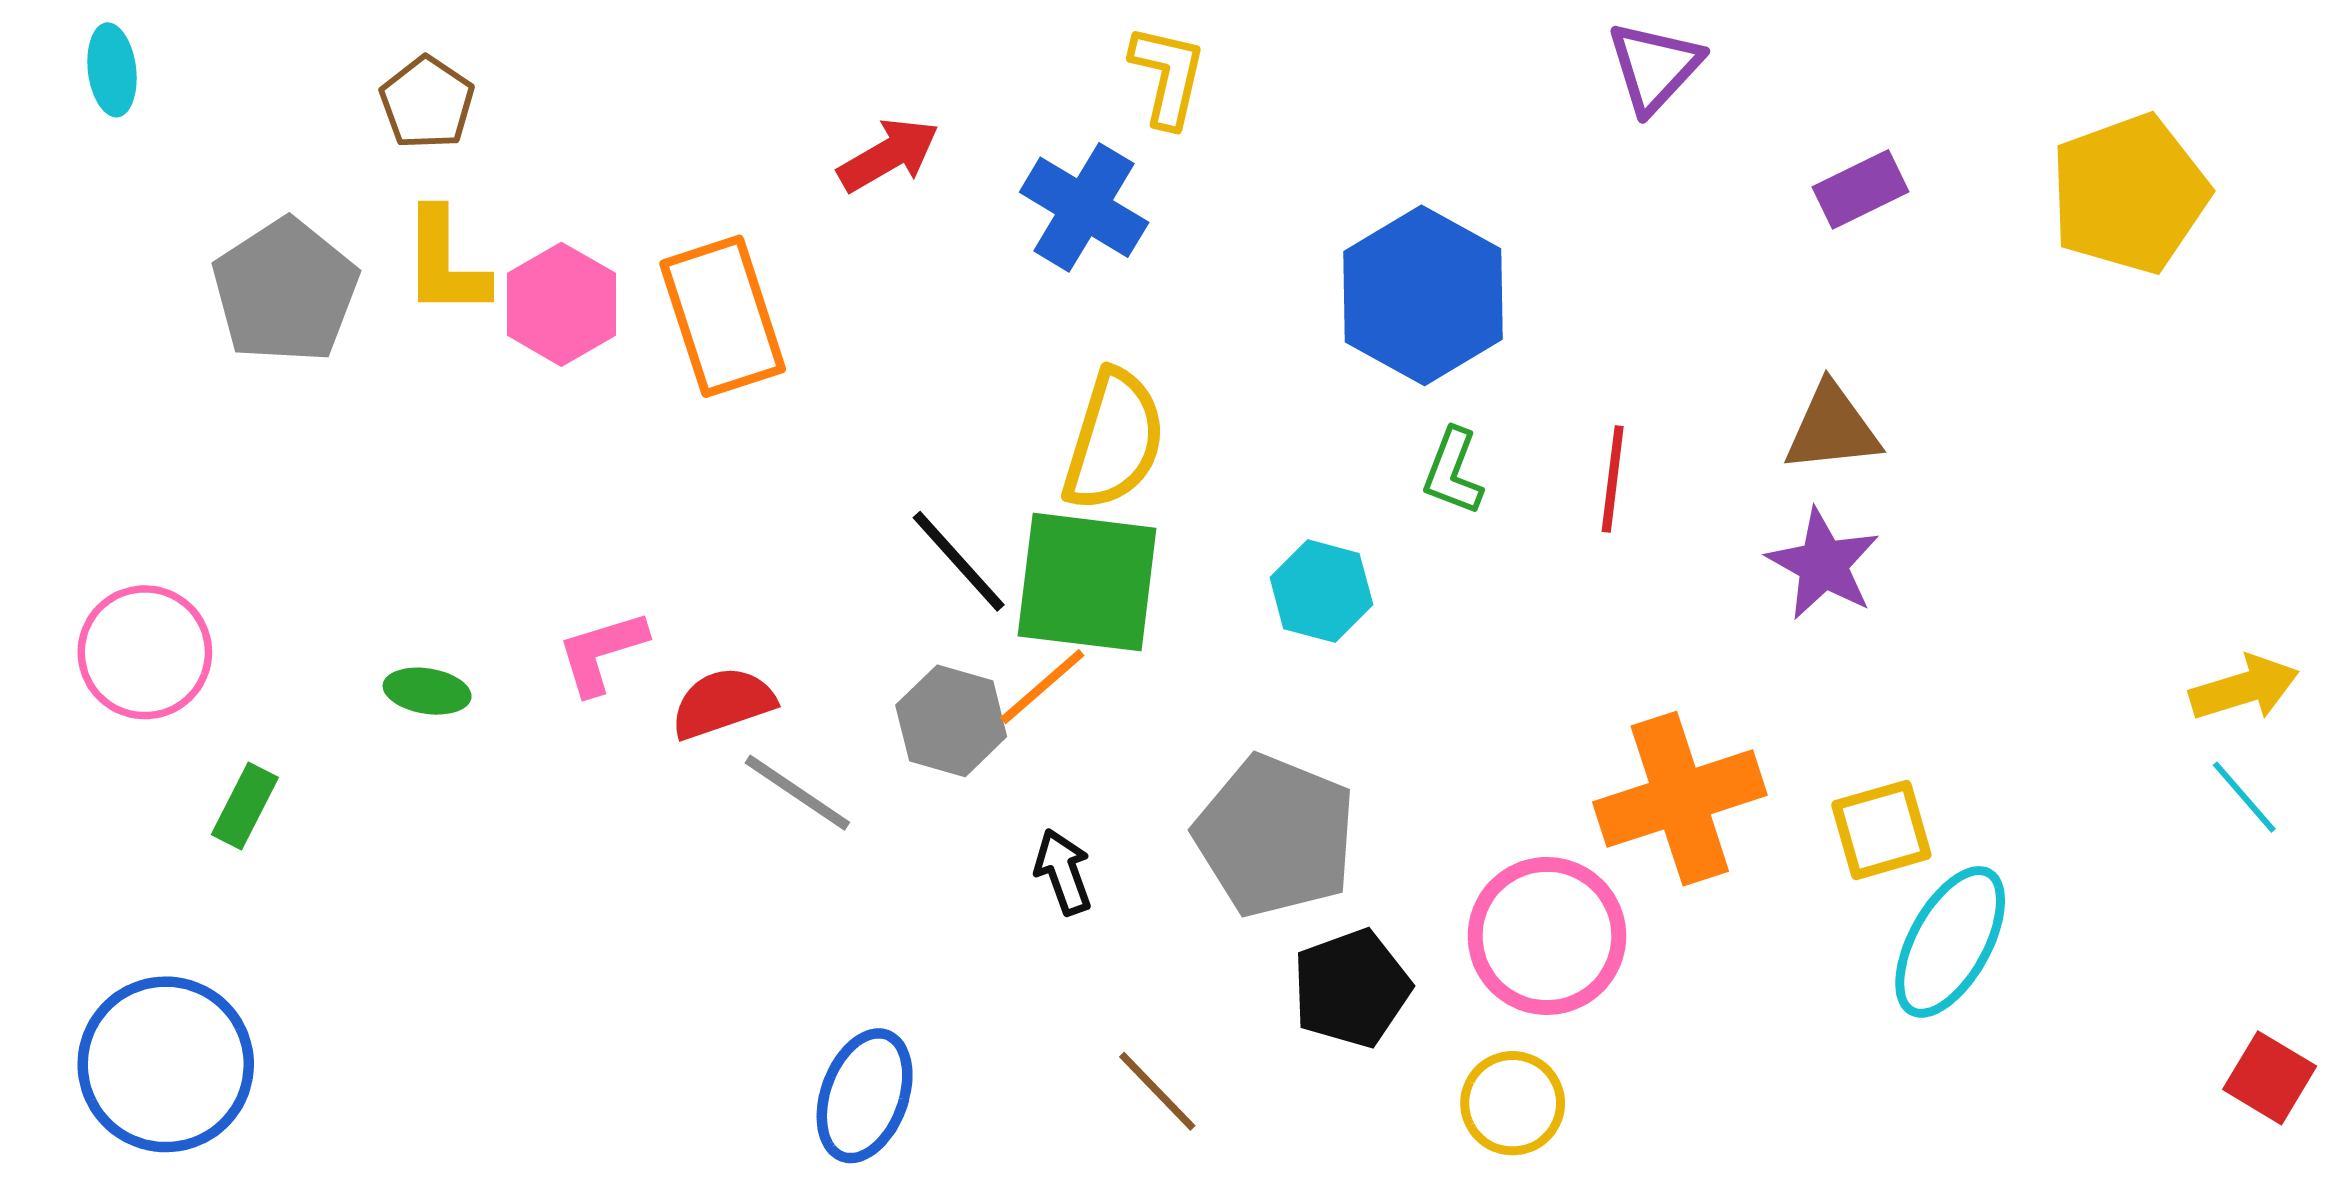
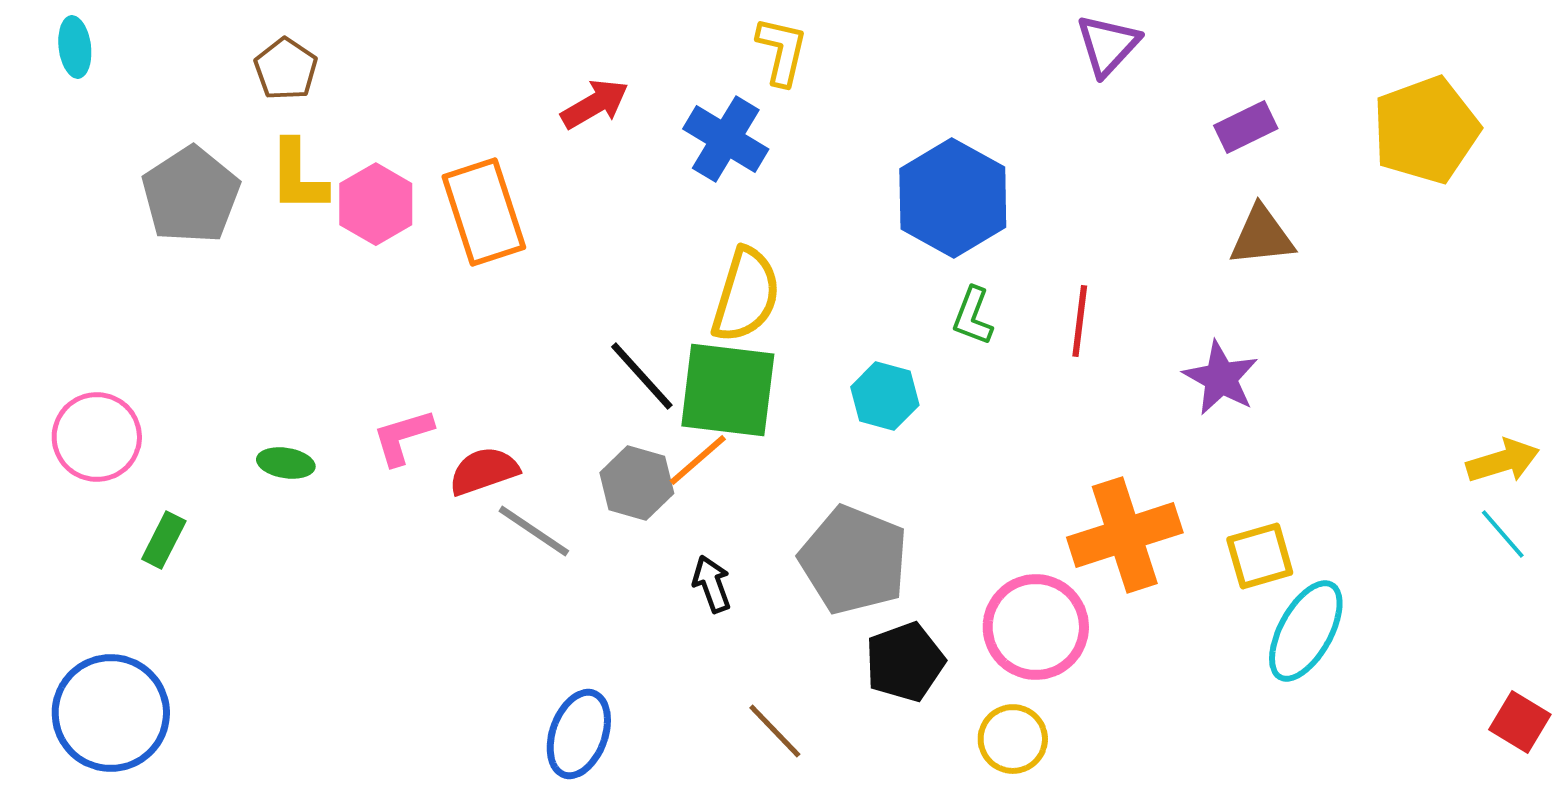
brown triangle: (1832, 428) -> (1262, 236), moved

